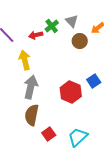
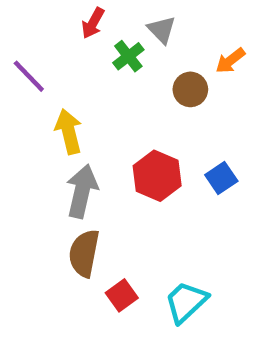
gray triangle: (72, 21) -> (162, 30), moved
red arrow: (36, 35) -> (93, 23), moved, turned -48
red hexagon: (71, 92) -> (157, 176), moved

